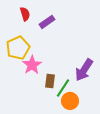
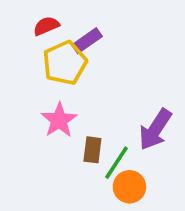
red semicircle: (25, 14) -> (46, 26), turned -96
yellow pentagon: (18, 48) -> (65, 63), moved

